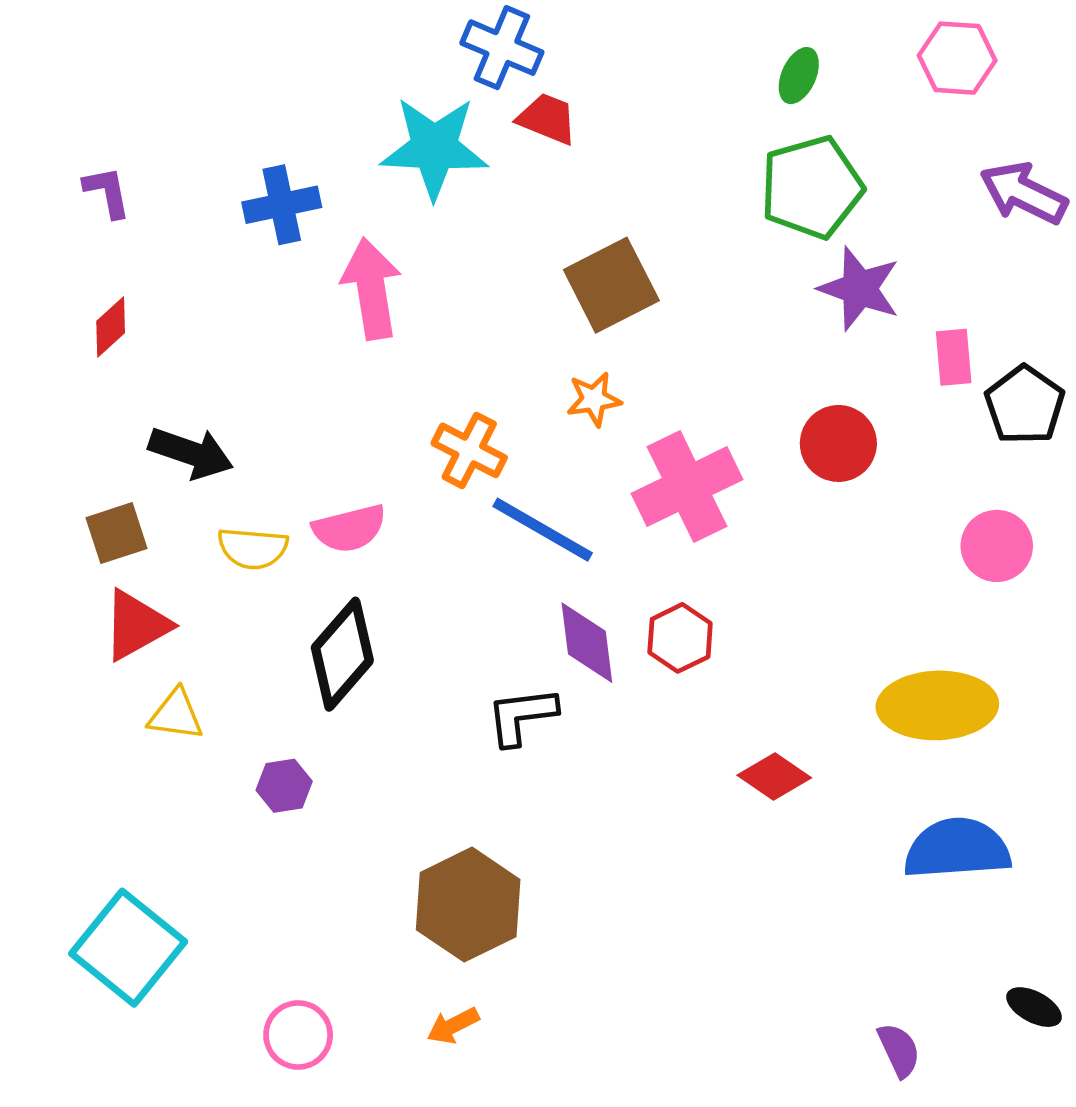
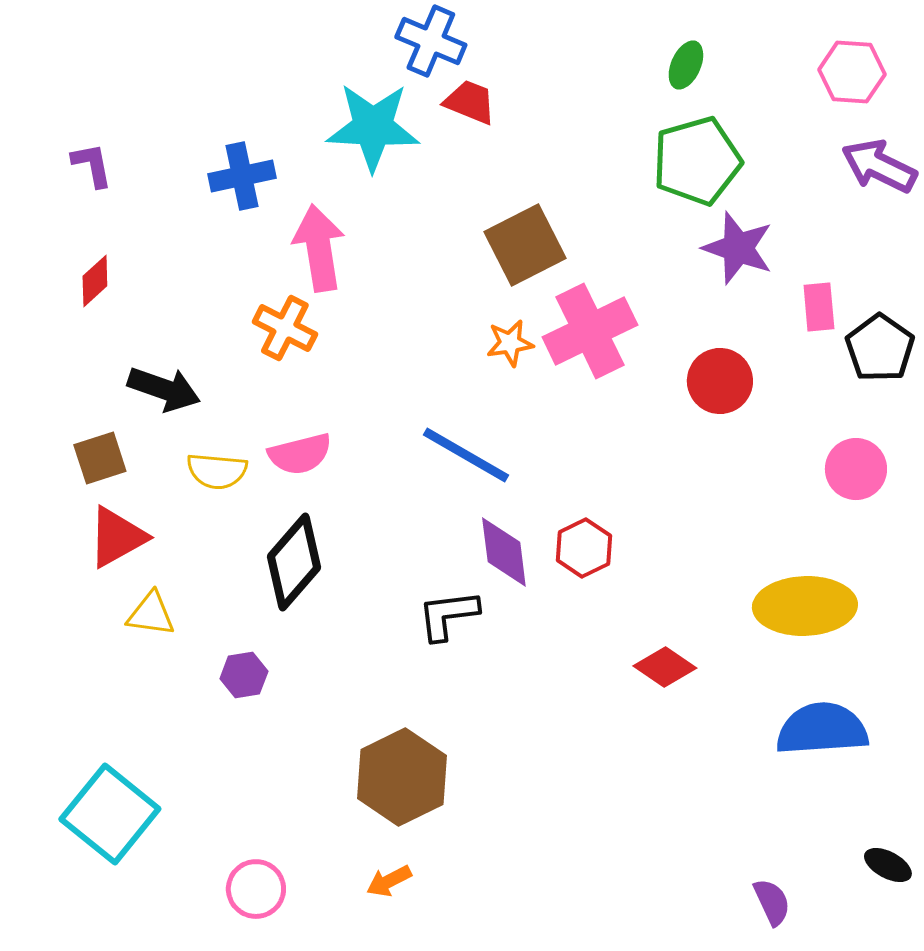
pink hexagon: (957, 58) -> (852, 72), moved
orange cross: (469, 450) -> (285, 328), moved
pink cross: (687, 487) -> (590, 331), moved

